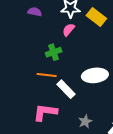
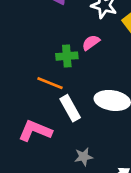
pink semicircle: (68, 30) -> (91, 43), moved

